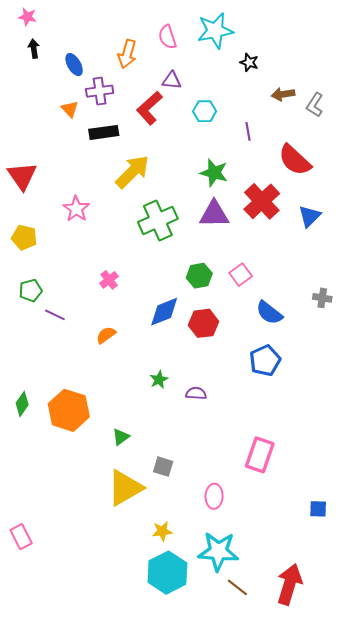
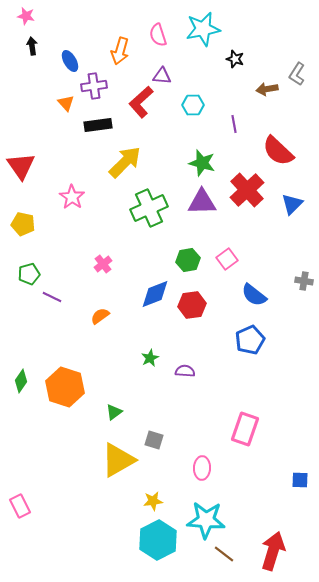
gray L-shape: (315, 105) -> (297, 74), moved

